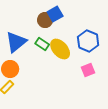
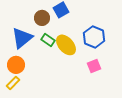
brown circle: (45, 20) -> (42, 18), moved

